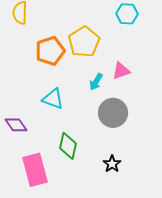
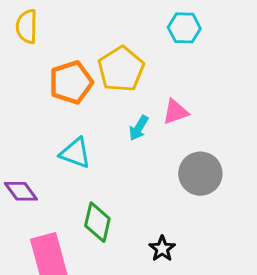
gray circle: (113, 113) -> (200, 174), moved

